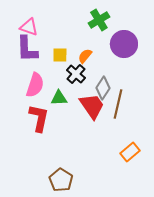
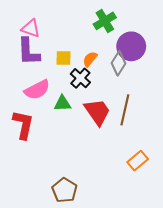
pink semicircle: (35, 85) -> (37, 90), turned 45
gray diamond: (103, 88) -> (119, 63), moved
red L-shape: (39, 118) -> (23, 125), moved

